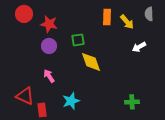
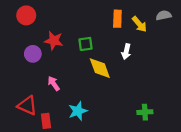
gray semicircle: (149, 14) -> (164, 15), turned 80
red star: (49, 24) -> (54, 41), moved
purple circle: (49, 46) -> (33, 54), moved
white arrow: (139, 47) -> (126, 52), moved, turned -48

